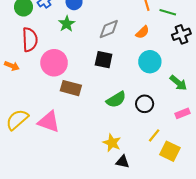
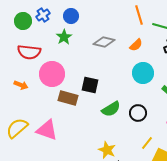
gray diamond: (109, 29) -> (104, 42), turned 35
red semicircle: (30, 40) -> (29, 52), turned 100
black square: (104, 60) -> (90, 85), moved
orange arrow: (12, 66) -> (21, 85), moved

